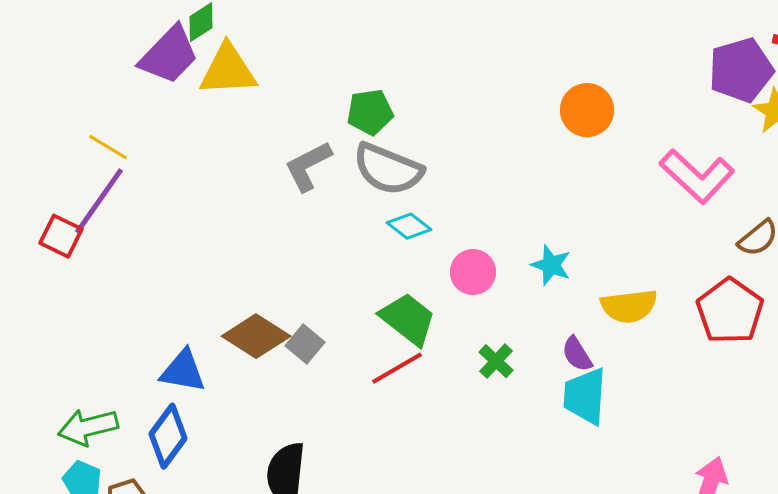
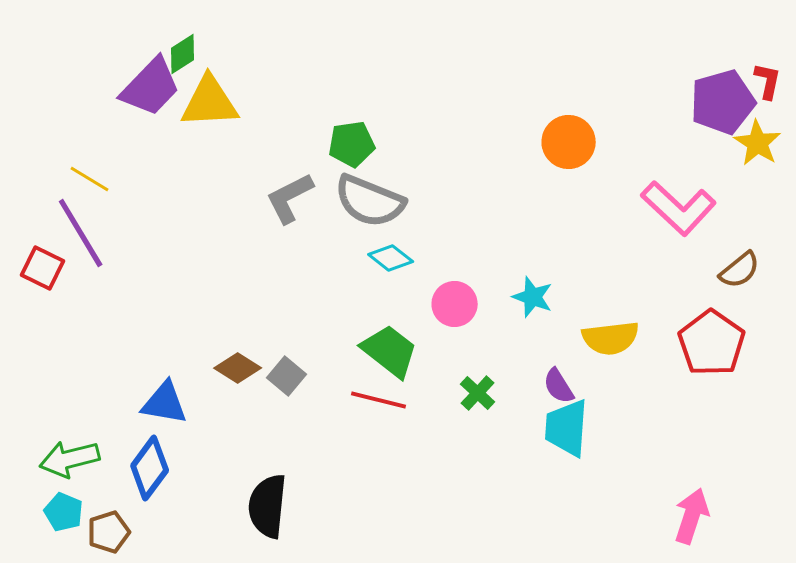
purple line: (99, 201) -> (81, 233), turned -66
brown diamond: (256, 336) -> (238, 368), size x0.7
red line: (397, 368) -> (379, 400), turned 44

